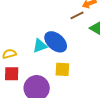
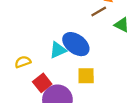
red square: (12, 74) -> (42, 83), moved, turned -35

